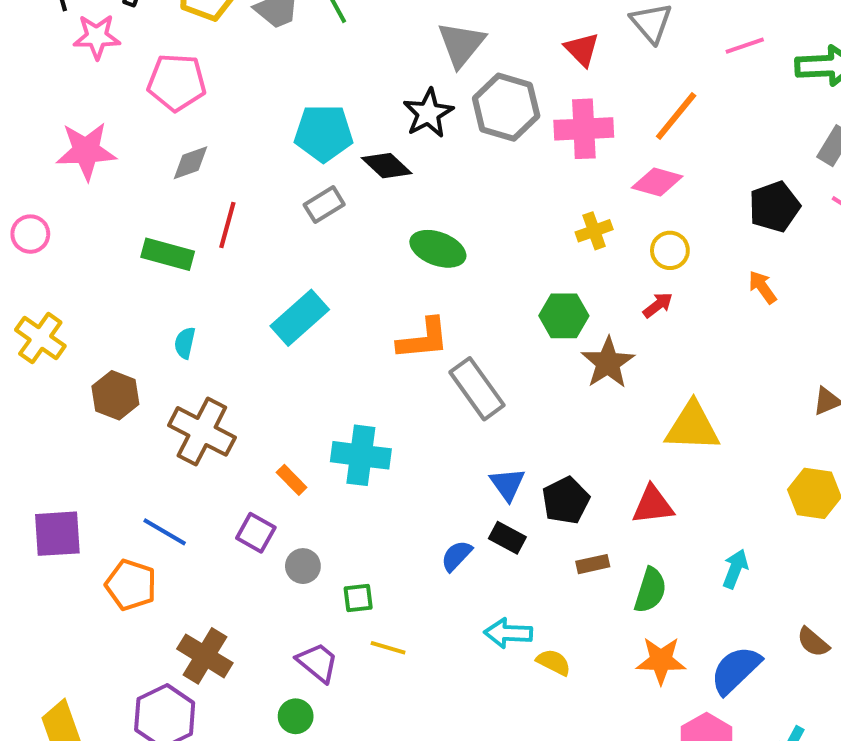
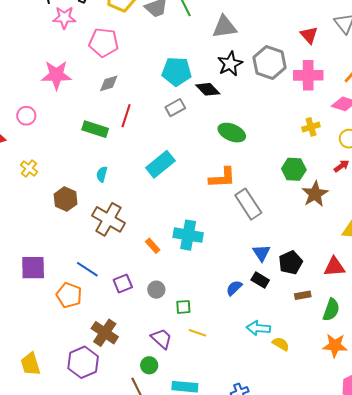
gray triangle: (461, 44) -> (224, 27), moved, turned 40
yellow cross: (40, 338) -> (29, 168), size x0.7
purple square: (256, 533) -> (123, 284), moved, turned 36

